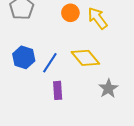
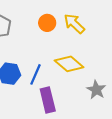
purple rectangle: (58, 90) -> (48, 100), size x1.4

